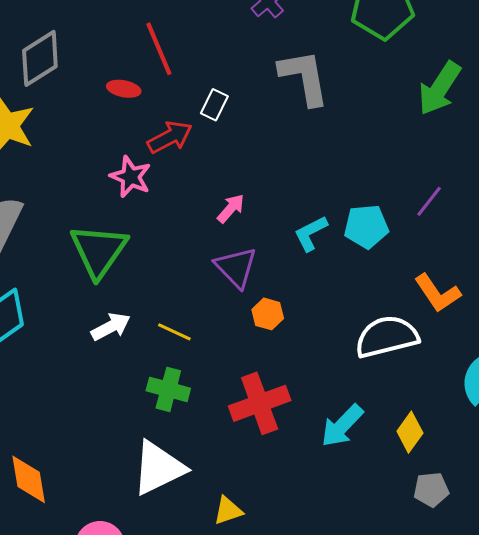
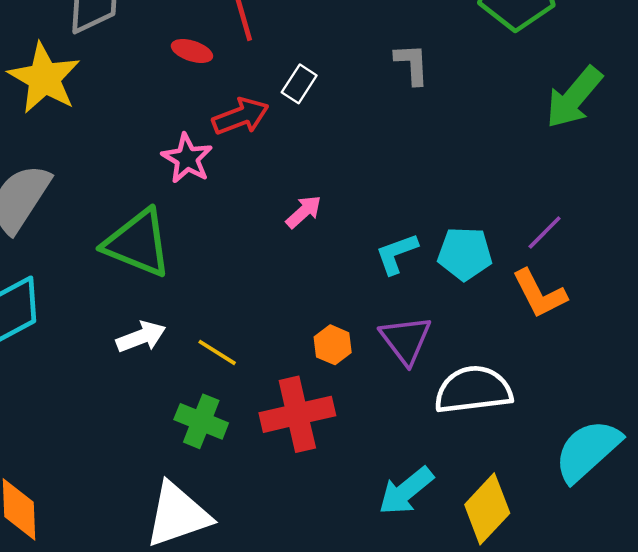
gray L-shape: (304, 77) -> (412, 64), size x0.6
green triangle: (99, 251) -> (138, 243), turned -50
purple triangle: (236, 267) -> (406, 340), moved
orange L-shape: (438, 293) -> (539, 294), moved
red cross: (260, 403) -> (297, 414), moved
yellow diamond: (410, 432) -> (487, 509), size x1.4

